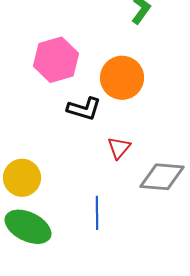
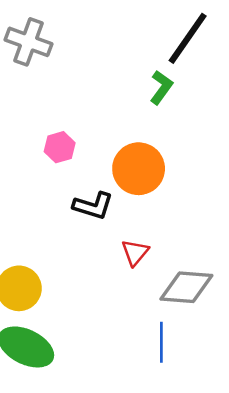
pink hexagon: (56, 60) -> (60, 147), size x0.6
blue line: (97, 213) -> (161, 342), moved

